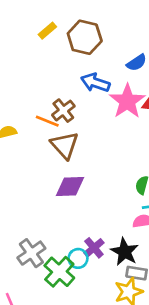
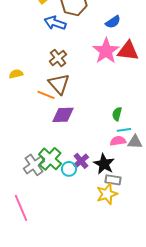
blue arrow: (95, 83) -> (55, 23), moved
orange line: (47, 121) -> (46, 95), moved
green cross: (59, 272) -> (50, 159), moved

